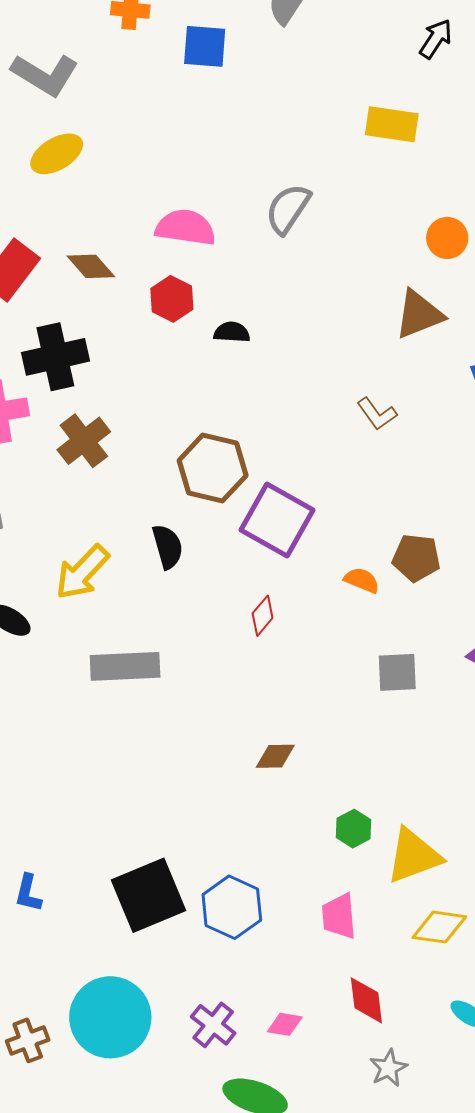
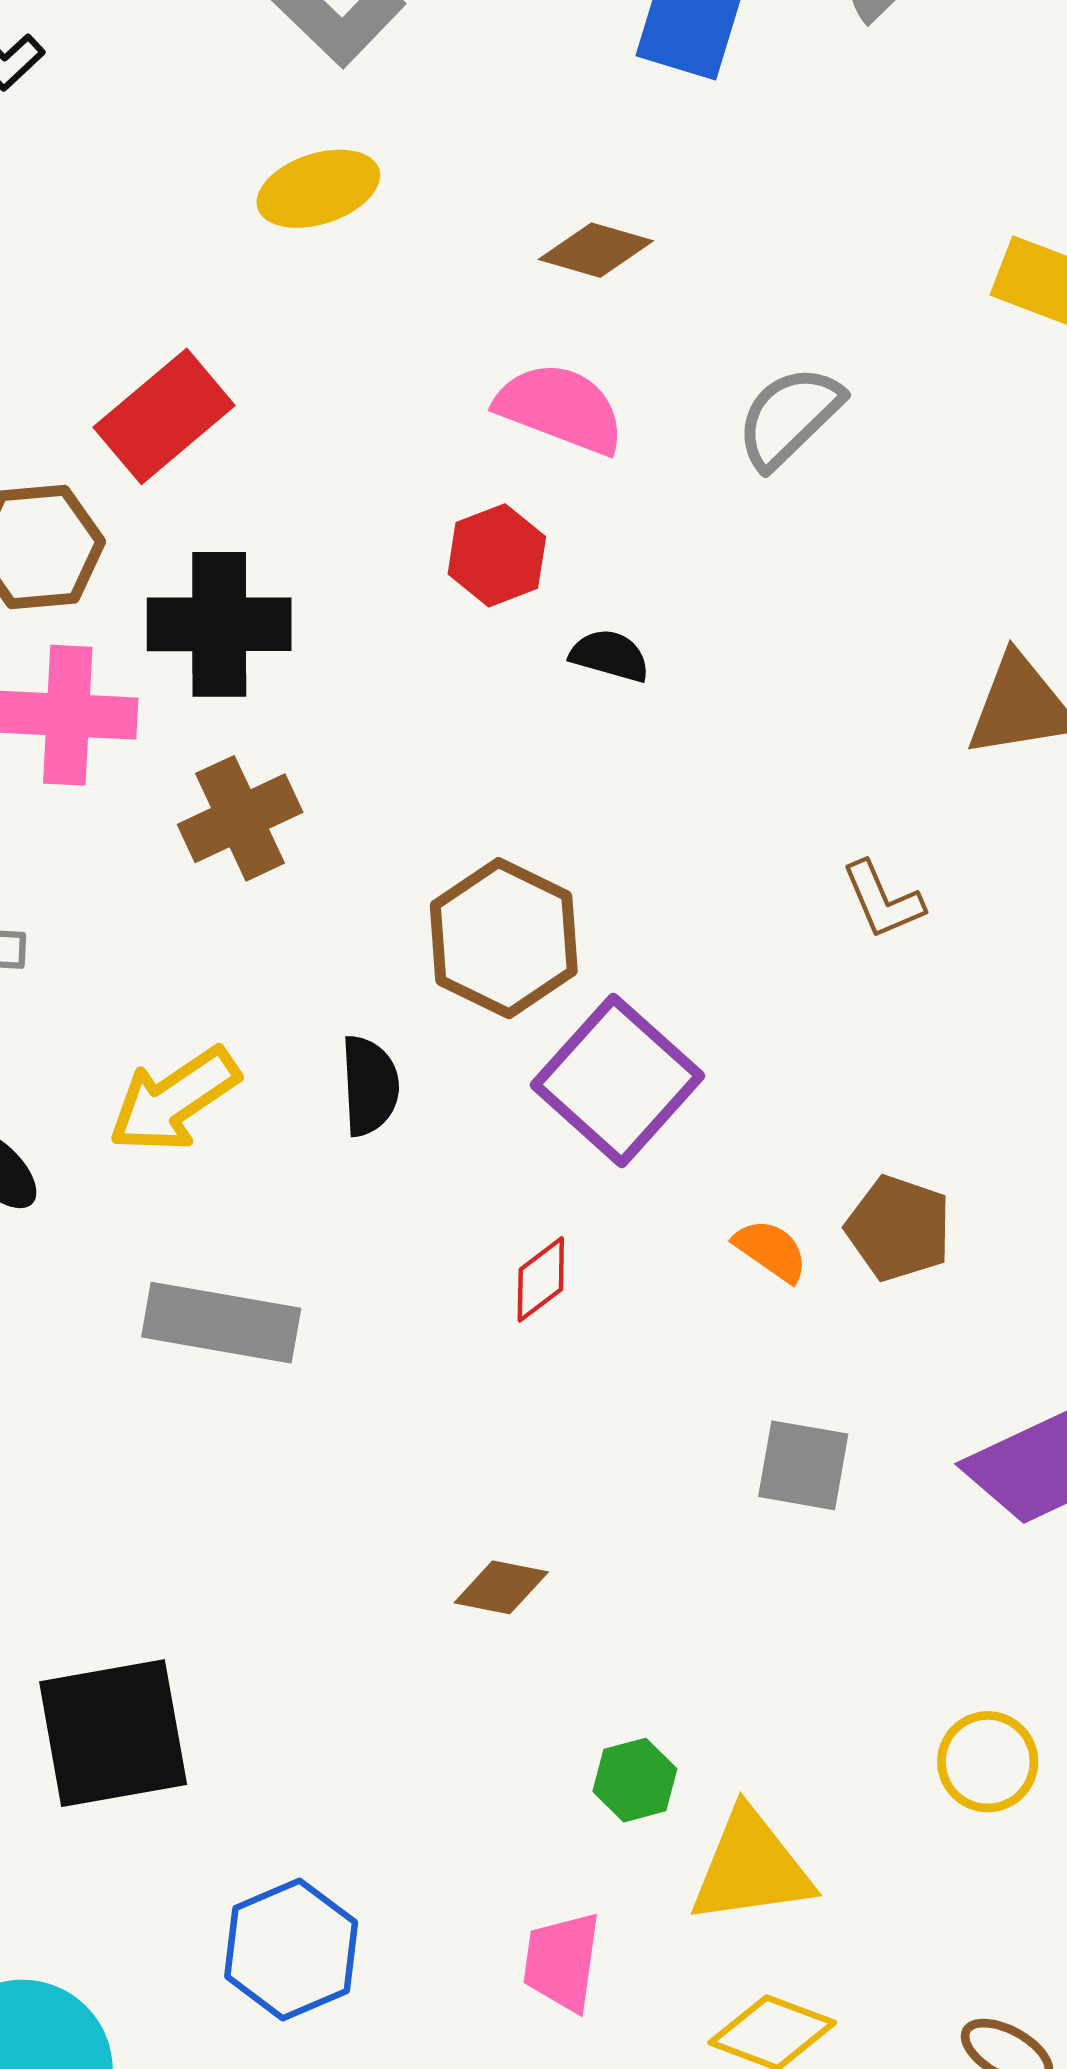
brown diamond: (91, 266) -> (596, 250), moved, turned -45
black square: (149, 895) -> (113, 1733), moved
blue hexagon: (232, 907) -> (291, 1949), moved

